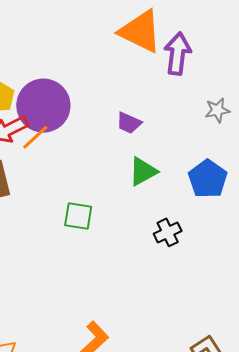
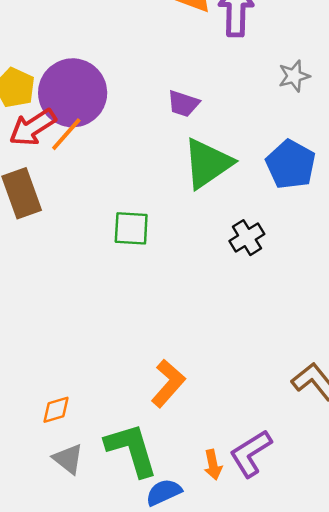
green triangle: (143, 171) -> (208, 163), size x1.4

